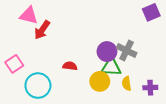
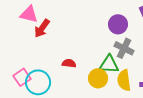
purple circle: (107, 52) -> (118, 24), moved
pink square: (14, 64) -> (22, 77), moved
yellow semicircle: (127, 83) -> (124, 80), size x1.5

